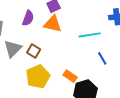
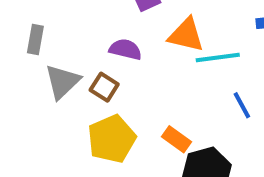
purple semicircle: (28, 18) -> (125, 49), moved, turned -98
orange triangle: (53, 24) -> (186, 35), moved

